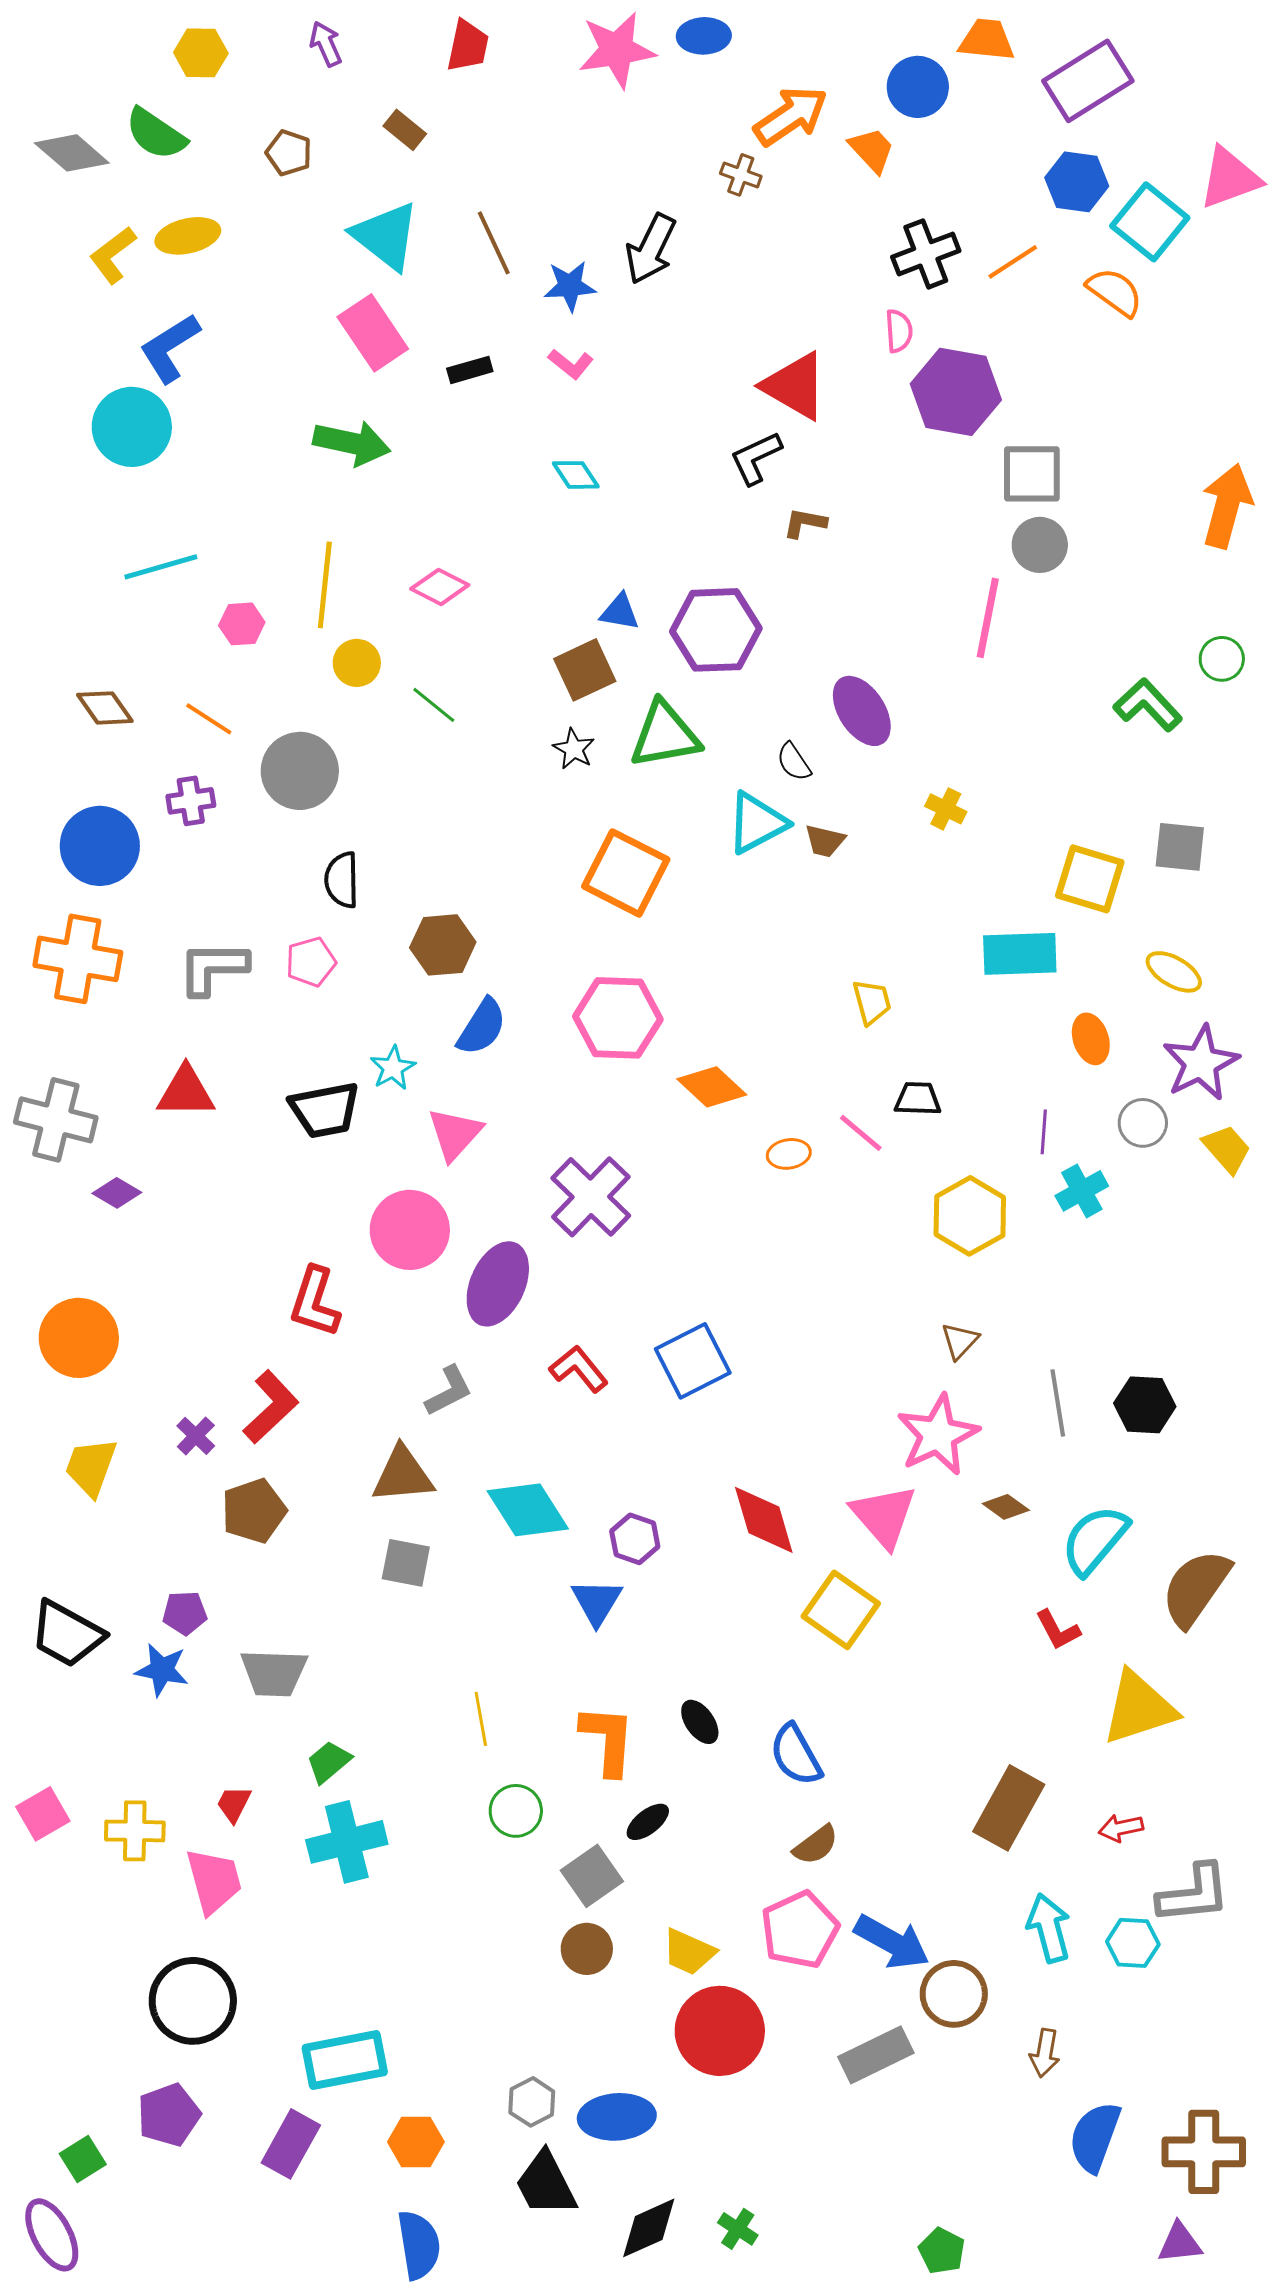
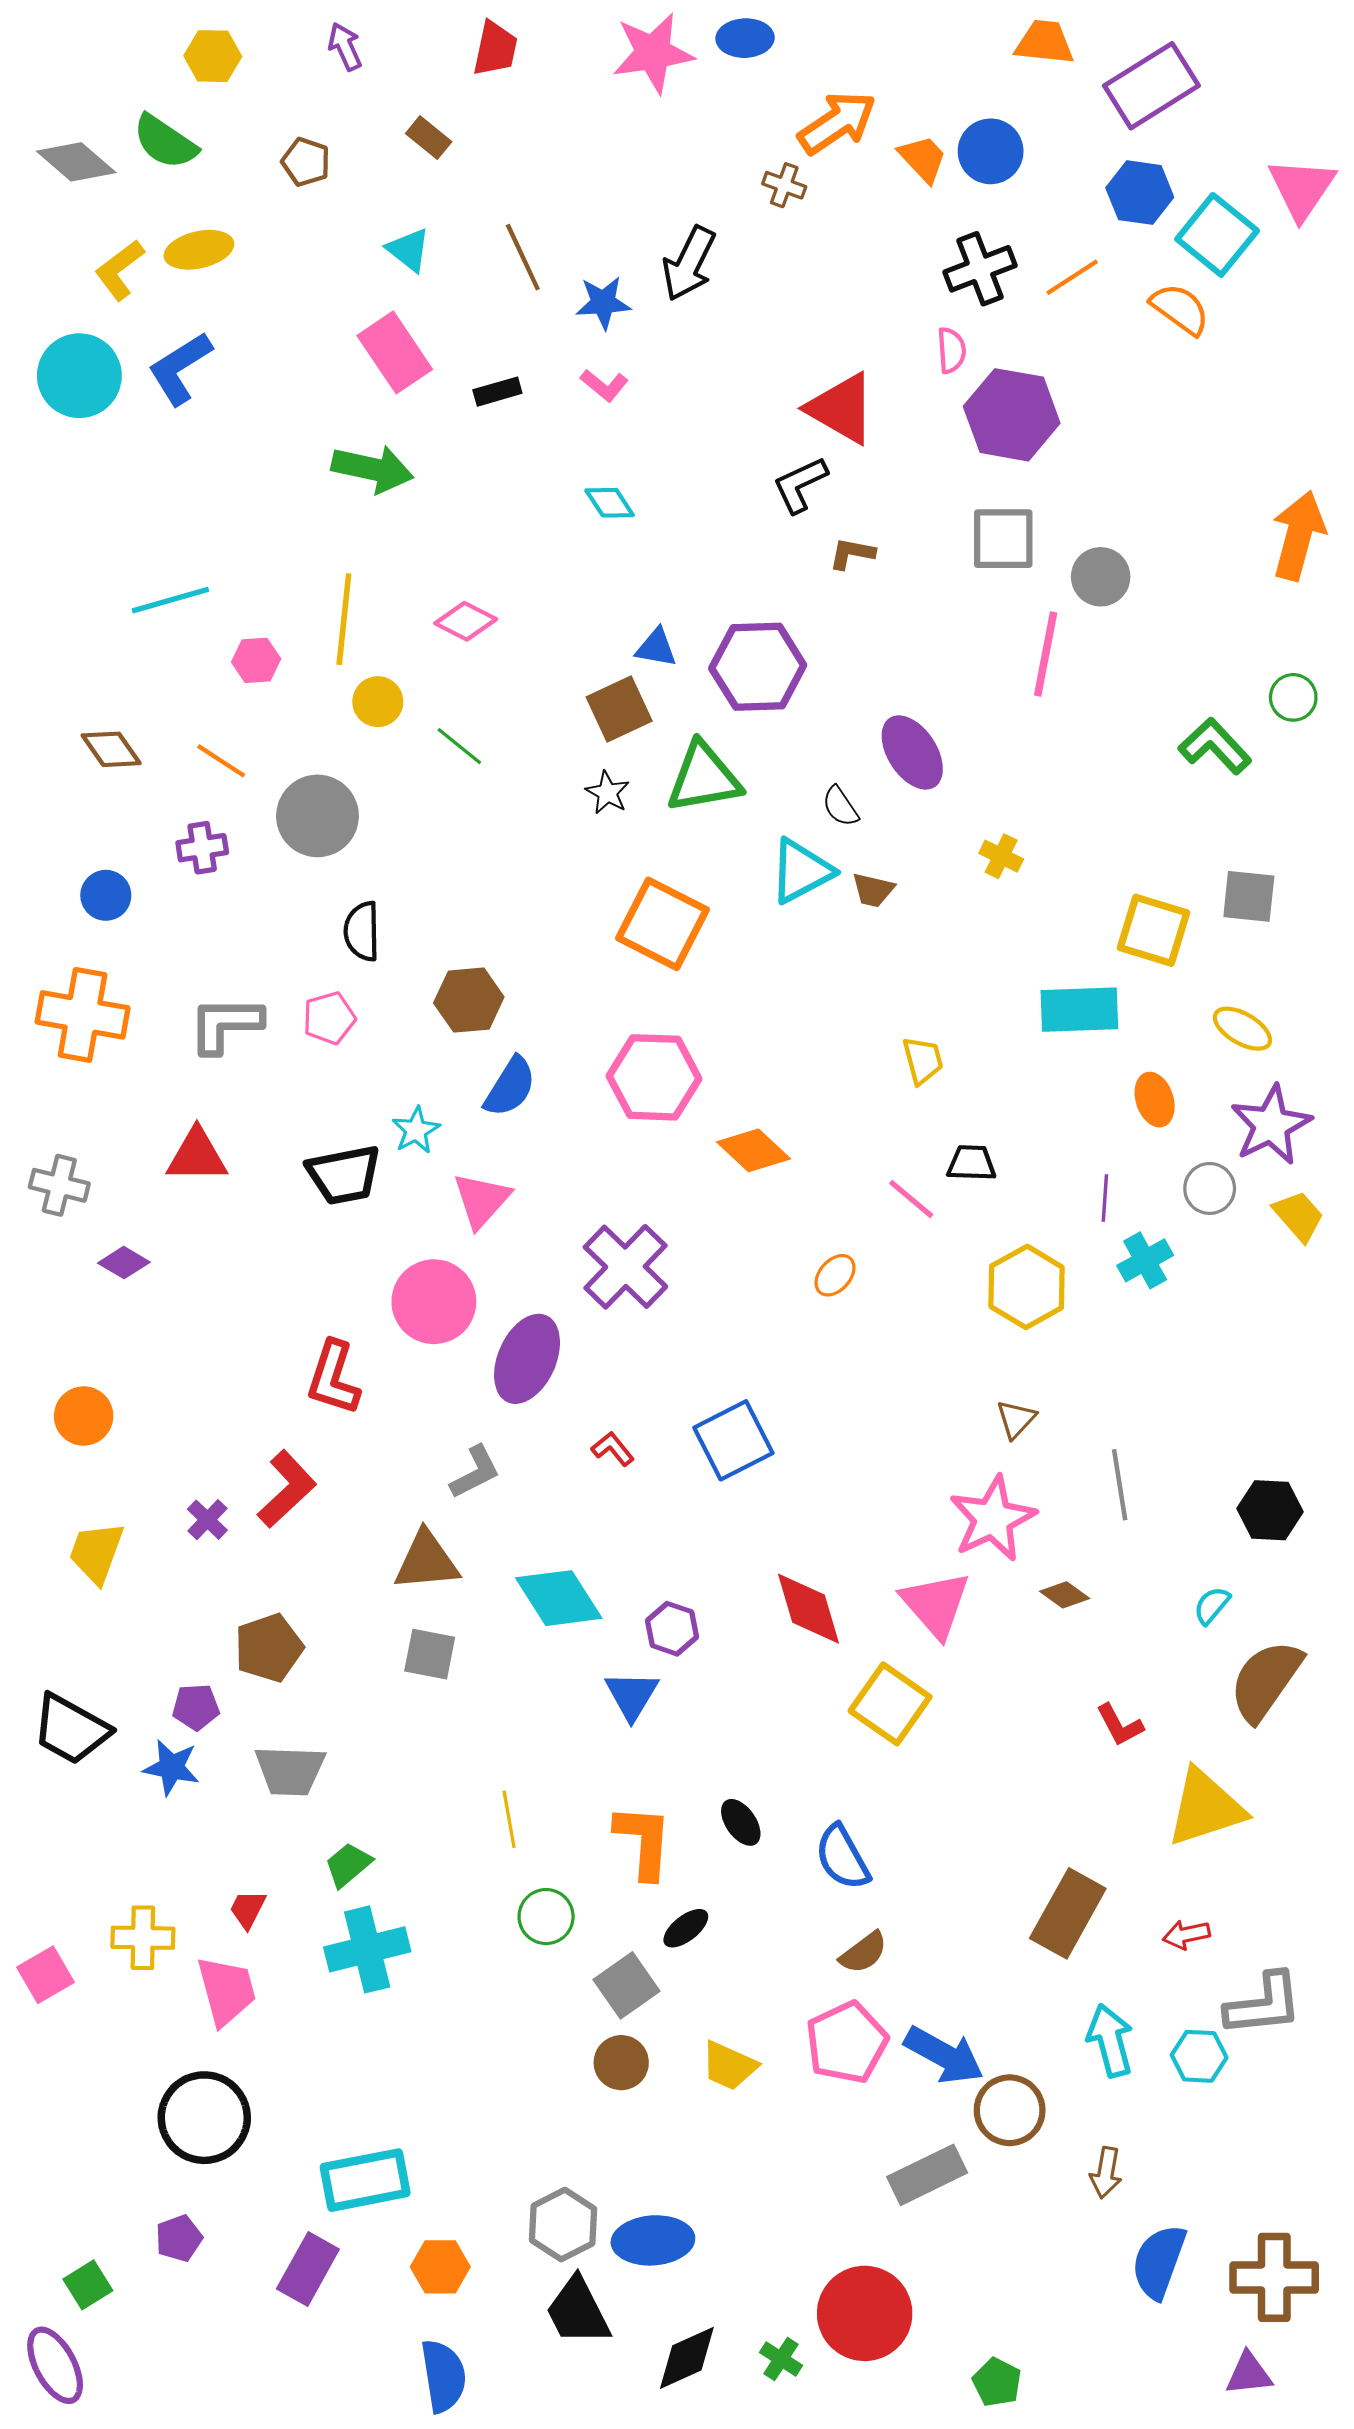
blue circle: (918, 87) -> (991, 151), moved
pink triangle: (1230, 178) -> (1302, 188), turned -36
cyan triangle: (386, 236) -> (408, 250), size x0.6
cyan circle: (132, 427) -> (79, 376), moved
gray square: (1032, 474) -> (1003, 539), moved
blue circle: (100, 846) -> (106, 895), size x0.6
gray cross: (56, 1120) -> (59, 1185), size x0.7
orange ellipse: (789, 1154) -> (835, 1275), moved, turned -39
orange circle: (79, 1338) -> (84, 1416), size x0.7
red L-shape: (579, 1369) -> (613, 1449), size x0.7
black hexagon: (1145, 1405) -> (1270, 1510), moved
brown pentagon: (254, 1511) -> (269, 1648), moved
cyan semicircle: (1095, 1540) -> (1212, 1605), moved, size x0.5
pink square: (43, 1814) -> (46, 1975), moved
red circle: (720, 2031) -> (865, 2313), moved
gray hexagon: (532, 2102) -> (563, 2225), size x1.4
purple pentagon: (169, 2115) -> (179, 2238), size x0.7

